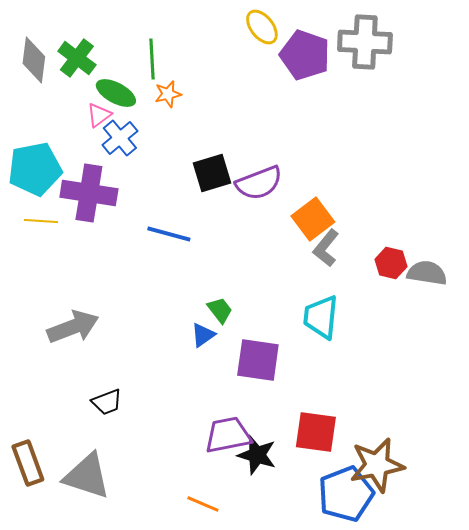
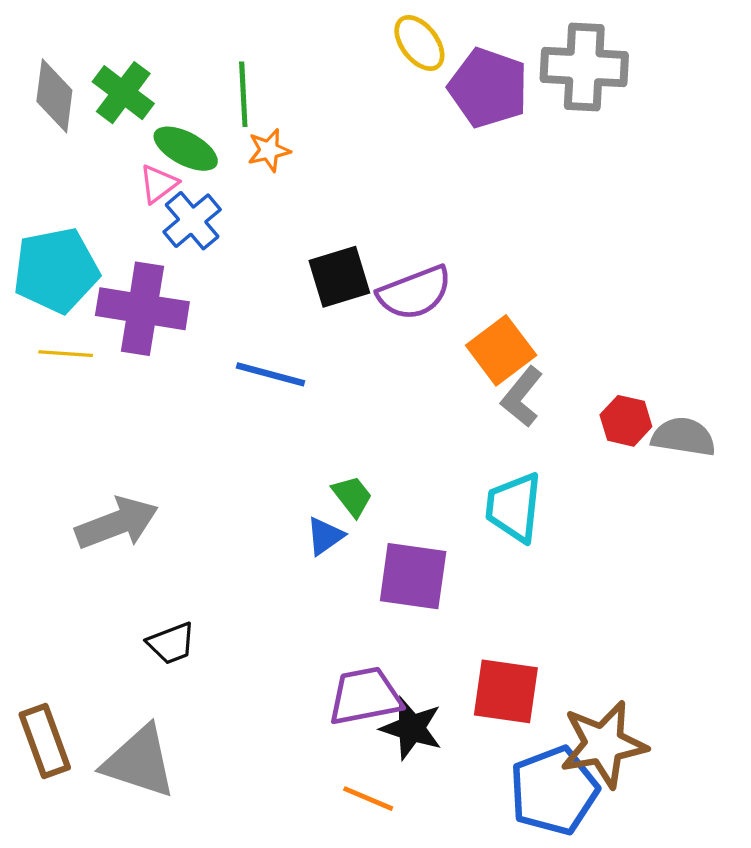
orange line: (203, 504) -> (368, 799), moved

